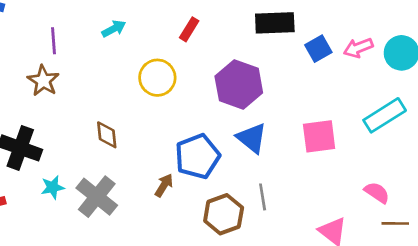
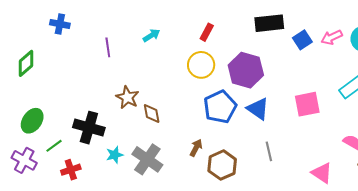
yellow circle: (157, 78) -> (201, 65), moved
brown star: (43, 81) -> (127, 97), moved
blue pentagon: (197, 156) -> (220, 107), moved
brown hexagon: (224, 214) -> (222, 165), moved

